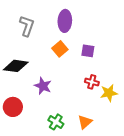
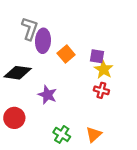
purple ellipse: (65, 21) -> (43, 41), moved
yellow star: (109, 93) -> (104, 69), moved, turned -30

